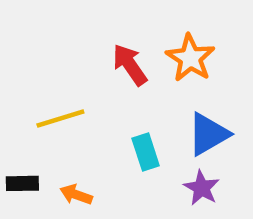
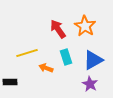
cyan rectangle: (146, 152) -> (66, 57), moved
orange arrow: (76, 195) -> (46, 68), moved

